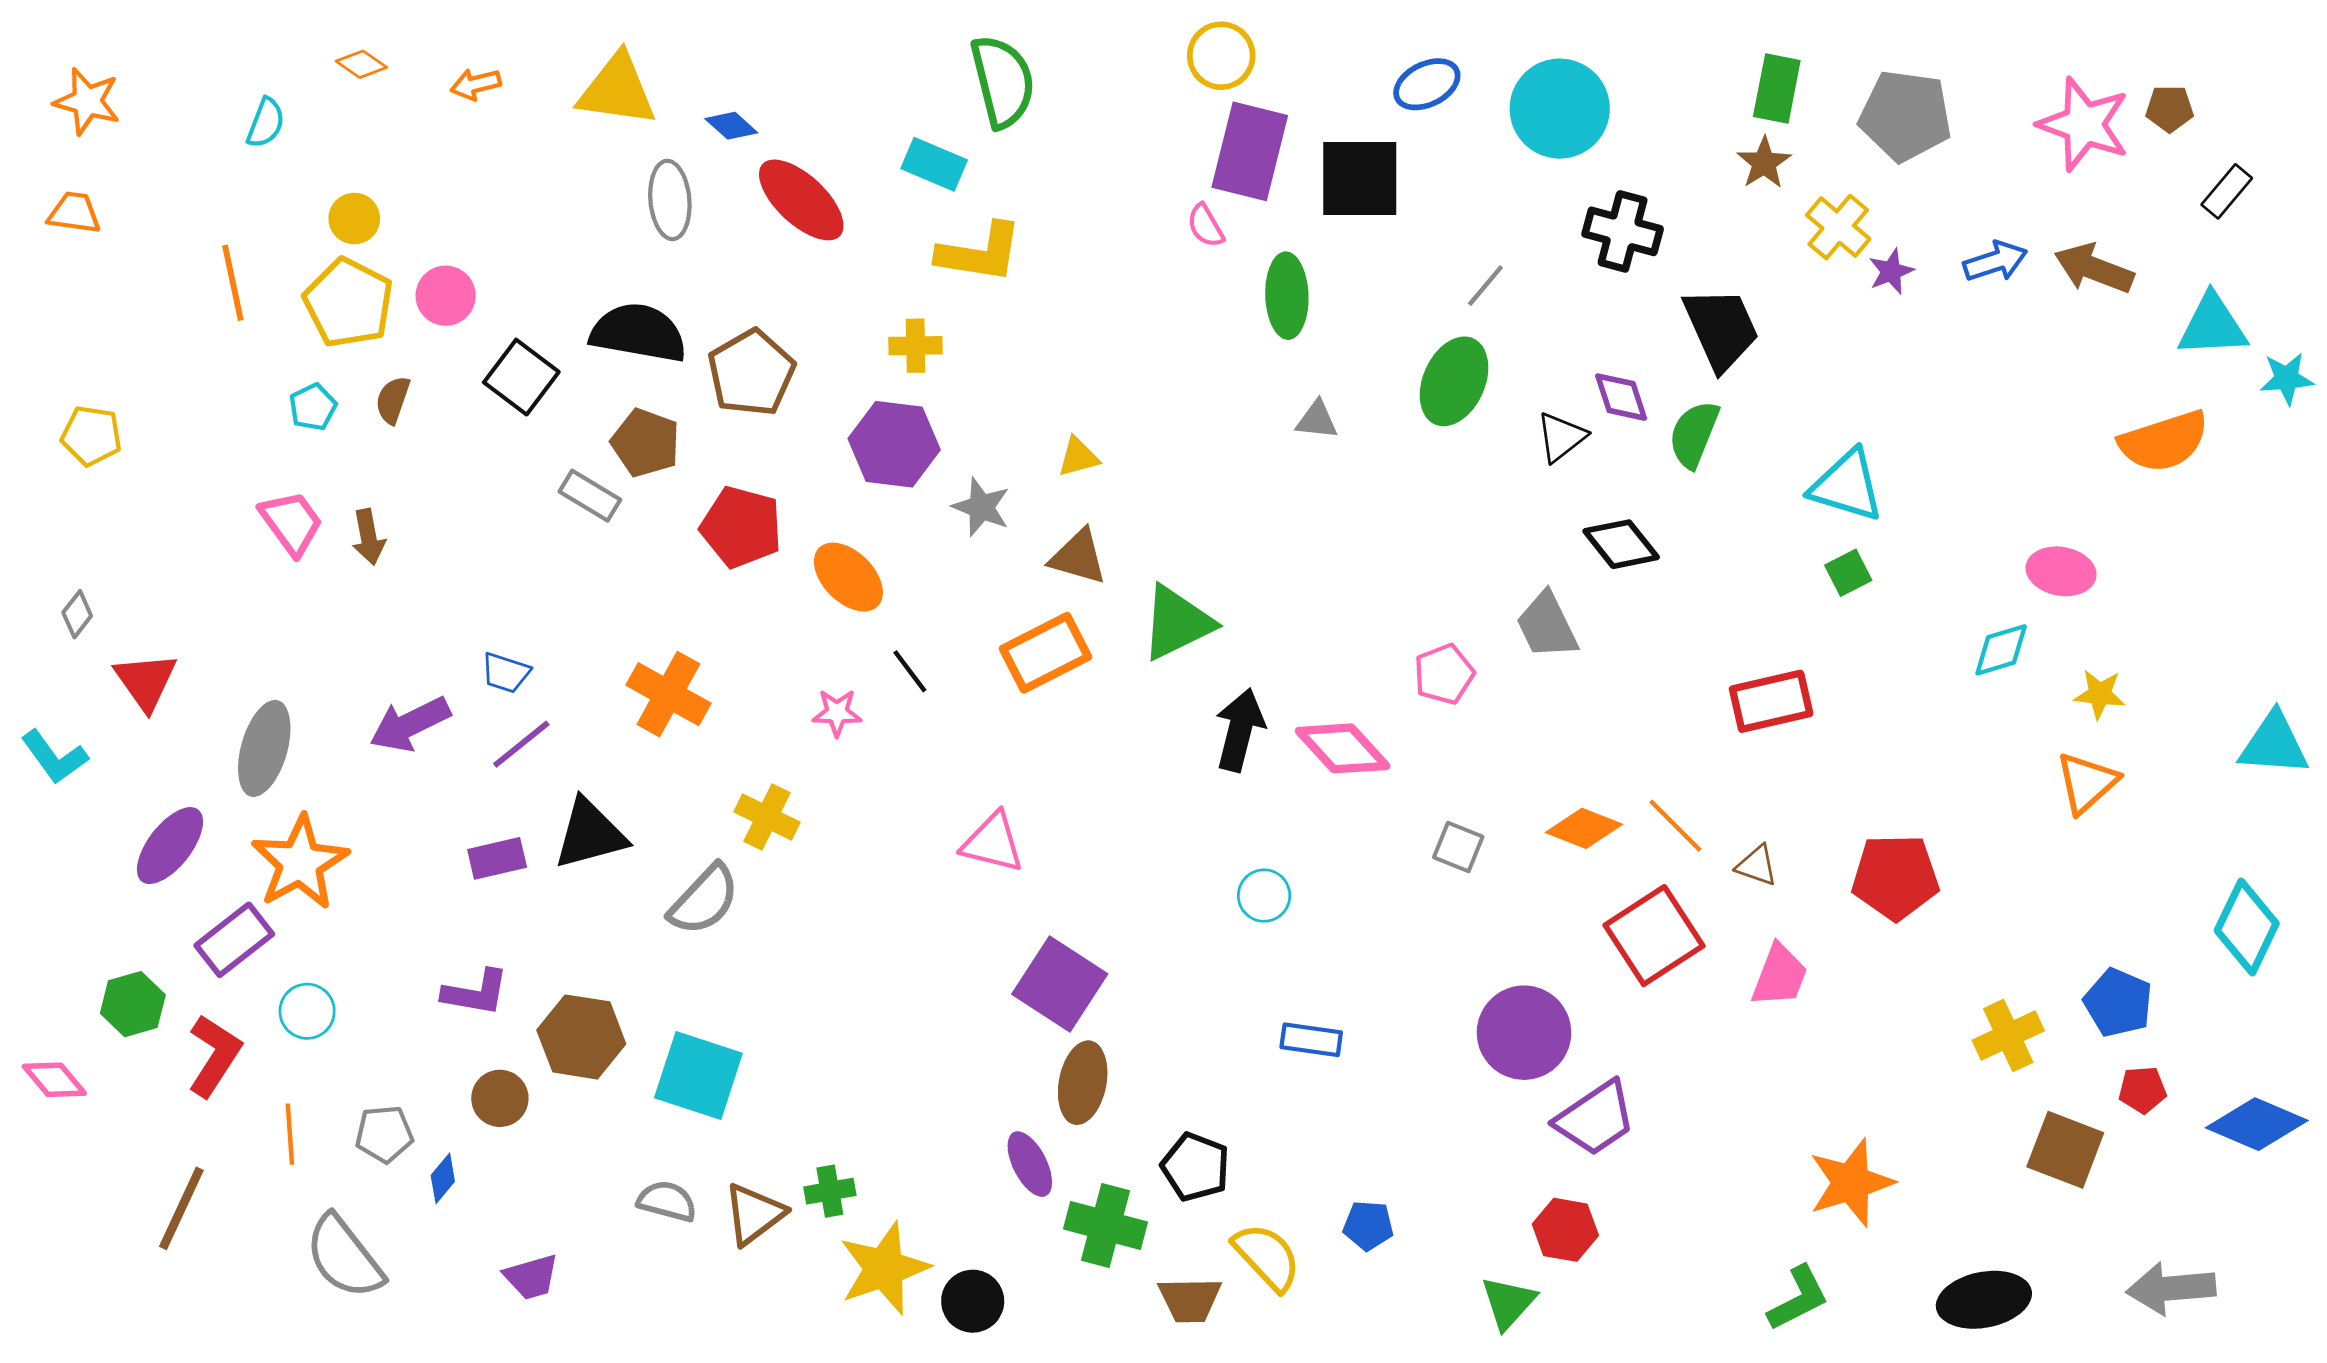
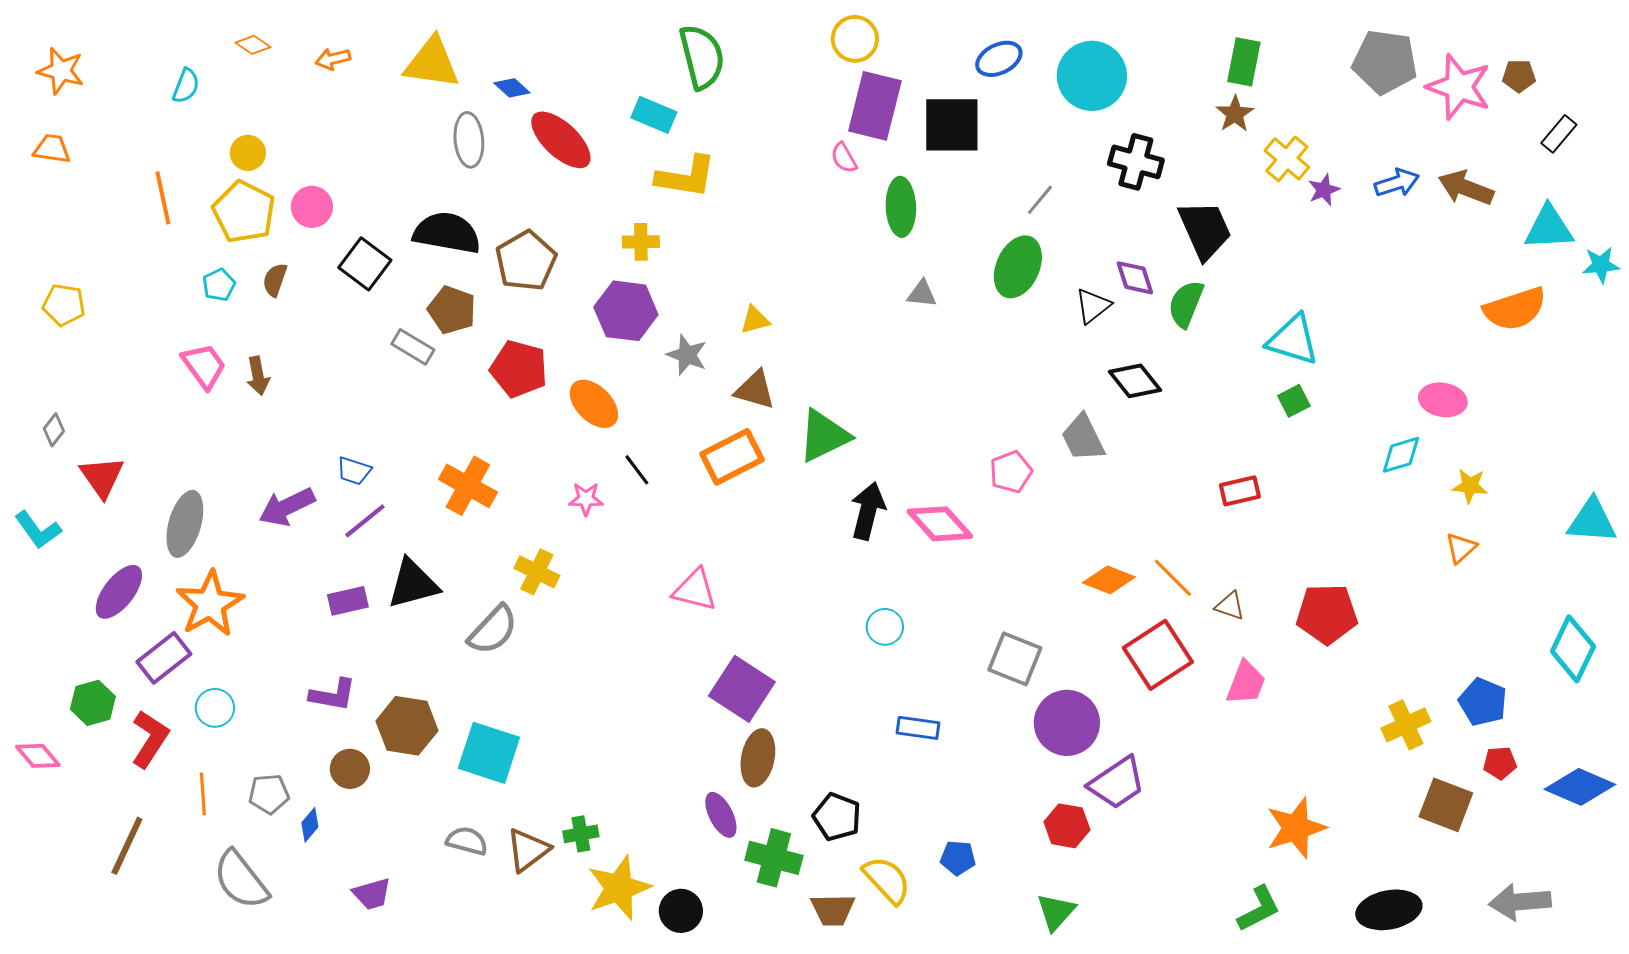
gray pentagon: (1905, 116) -> (1385, 62), moved
red rectangle: (1771, 701) -> (1240, 491), size x0.7
orange triangle: (2087, 783) -> (1461, 548), size x0.7
gray square: (1458, 847) -> (1015, 659), moved, size x1.5
red hexagon: (1565, 1230) -> (1067, 826), moved

